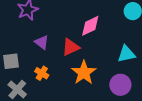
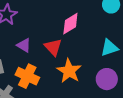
red triangle: (71, 47) -> (53, 47), turned -42
orange cross: (42, 73) -> (27, 76), size x1.6

